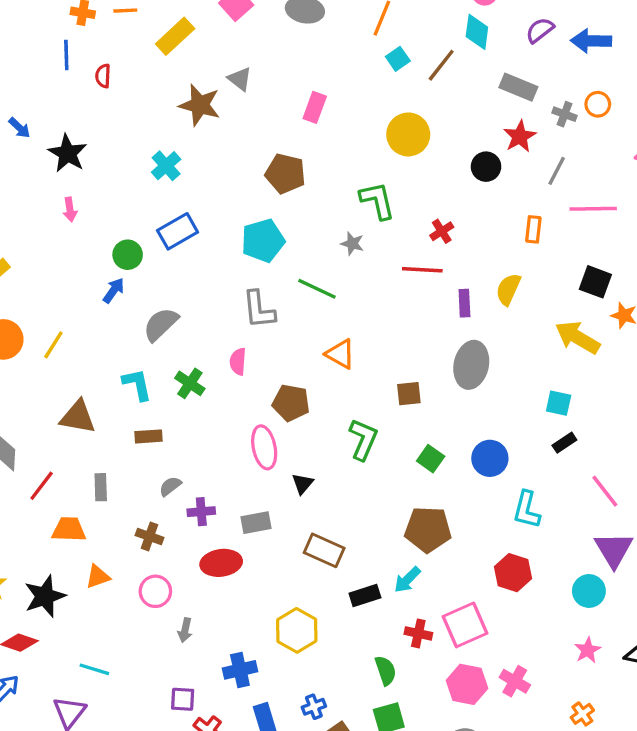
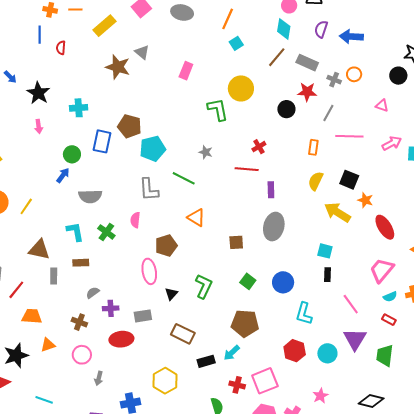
purple semicircle: (540, 30) -> (321, 29), turned -36
brown line: (441, 65) -> (277, 57), moved
red star: (520, 136) -> (307, 92), turned 30
cyan cross: (166, 166) -> (79, 108), moved, turned 36
brown pentagon: (285, 174) -> (130, 126), moved
green L-shape: (377, 201) -> (218, 109), moved
blue rectangle: (178, 231) -> (102, 141), turned -50
yellow semicircle: (508, 289) -> (316, 181), moved
gray semicircle: (161, 324) -> (90, 196), turned -140
brown pentagon: (291, 403) -> (166, 246), turned -30
green L-shape: (363, 439) -> (204, 286), moved
black rectangle: (564, 443) -> (328, 275), turned -56
gray rectangle: (101, 487) -> (54, 276), moved
cyan circle: (589, 591) -> (327, 353), moved
pink star: (588, 650) -> (320, 396), moved

